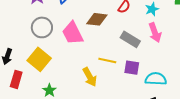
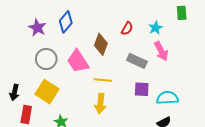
brown diamond: (97, 19) -> (101, 44), turned -70
yellow line: (107, 60) -> (103, 80), moved
yellow arrow: (90, 77) -> (100, 104), turned 42

